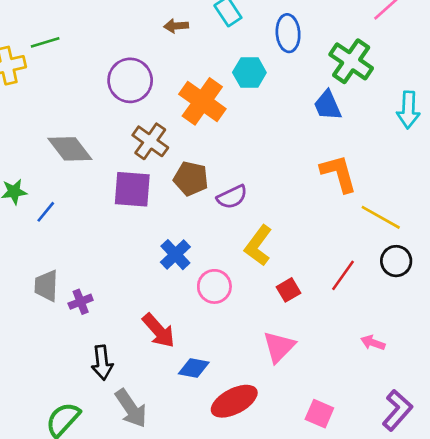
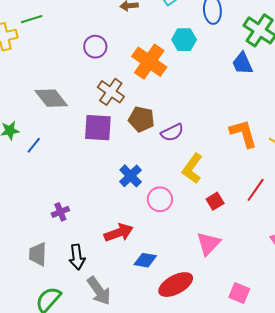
purple circle: (130, 80) -> (95, 47), size x0.7
orange L-shape: (339, 173) -> (243, 134), moved
gray trapezoid: (46, 286) -> (38, 254), moved
red arrow: (159, 331) -> (119, 233), turned -68

